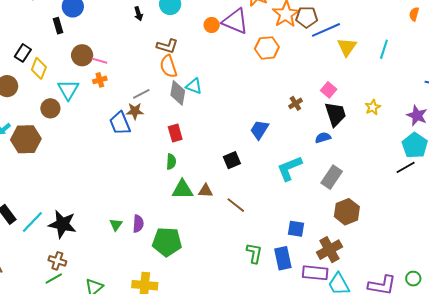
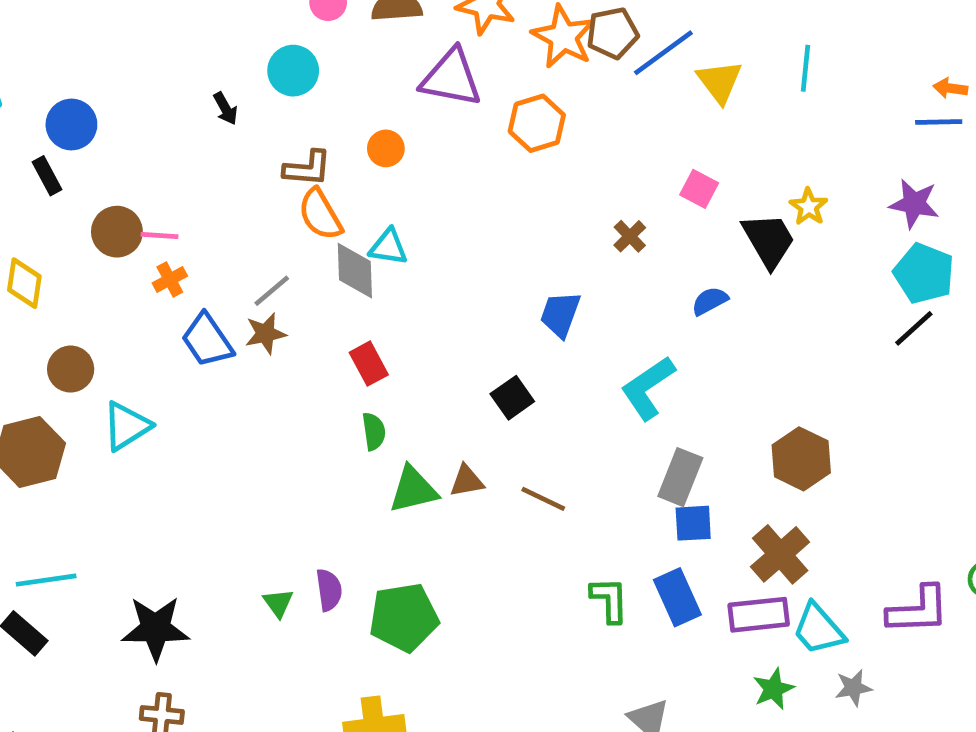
orange circle: (212, 25) -> (386, 148), moved
cyan triangle: (68, 90) -> (127, 426), moved, turned 40
black trapezoid: (335, 114) -> (769, 240), moved
blue trapezoid: (120, 123) -> (207, 340), moved
gray rectangle: (332, 177) -> (680, 477), moved
cyan line: (32, 222) -> (46, 580), moved, turned 50

